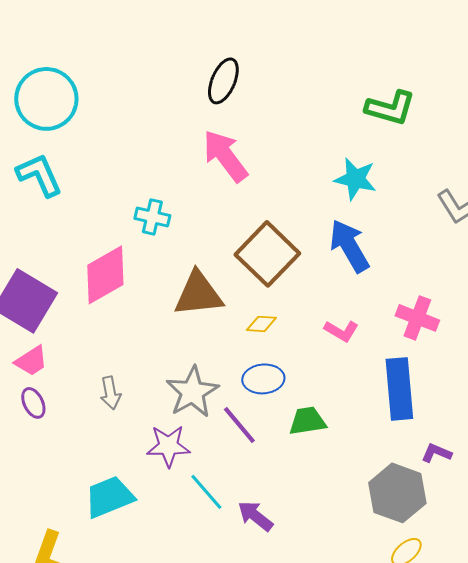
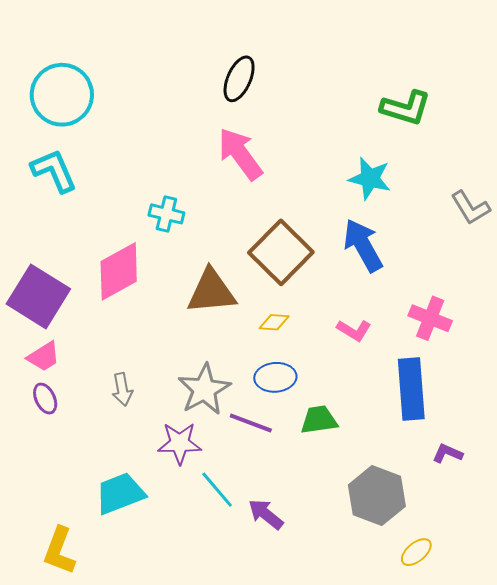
purple line: (239, 425) -> (251, 423), turned -30
gray hexagon: (397, 493) -> (377, 496), moved

